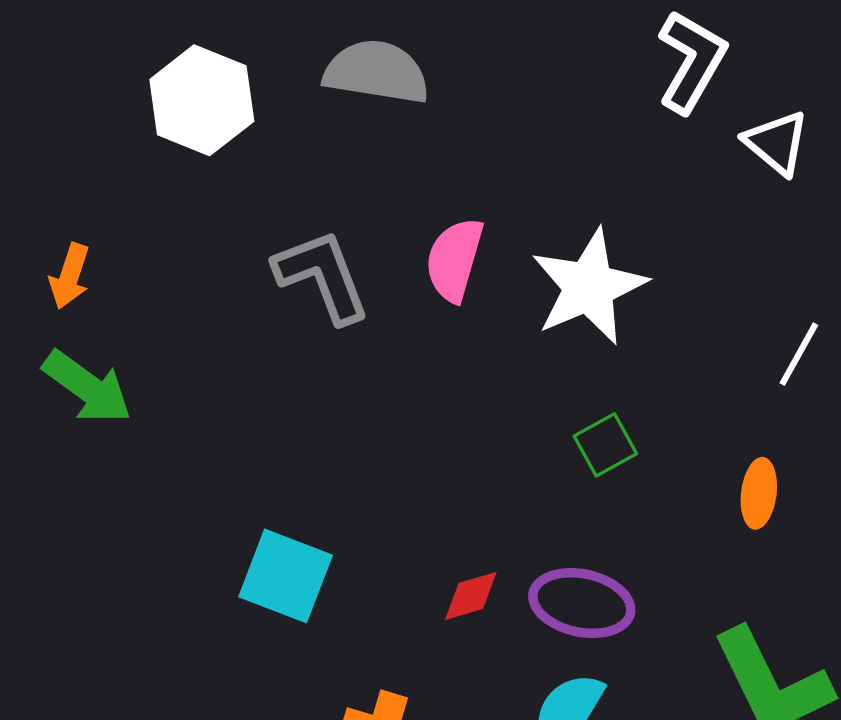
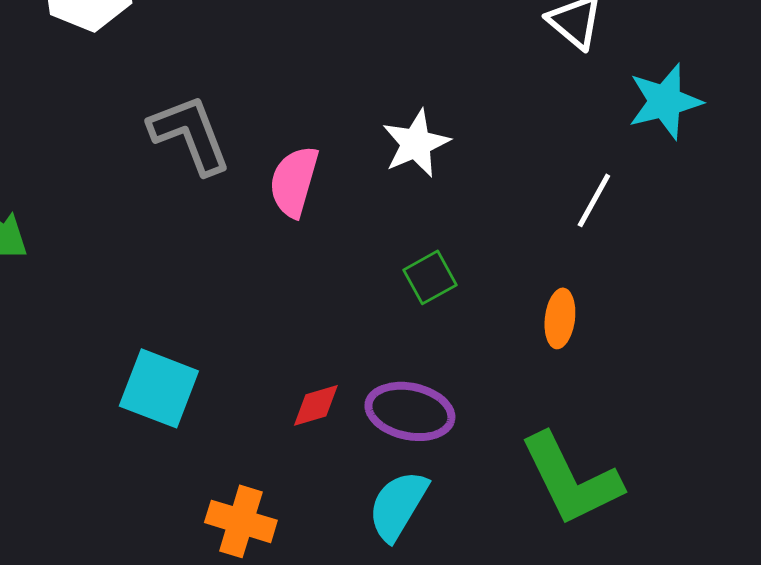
pink semicircle: (454, 260) -> (294, 181), moved
white star: (589, 287) -> (416, 143), size x0.7

